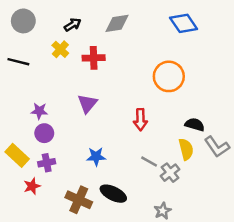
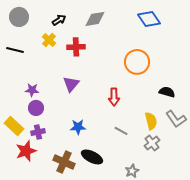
black semicircle: (195, 125) -> (167, 92), moved
gray cross: (170, 173) -> (152, 143), moved
red star: (32, 186) -> (26, 151), size x1.5

